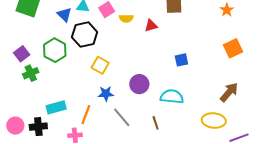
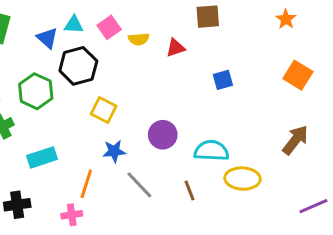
orange square: (233, 48) -> (298, 75), turned -30
blue square: (181, 60) -> (223, 80), moved
cyan rectangle: (56, 107) -> (42, 157), moved
yellow ellipse: (214, 121) -> (243, 179), moved

